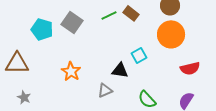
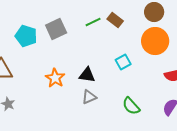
gray square: (72, 22) -> (56, 29), turned 30
black triangle: (120, 70) -> (87, 75), moved

